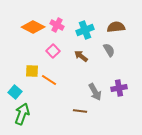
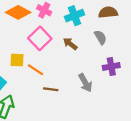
pink square: (53, 51) -> (40, 38), size x1.5
purple cross: (119, 88) -> (111, 67), moved
brown line: (80, 111) -> (51, 89), moved

